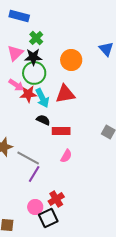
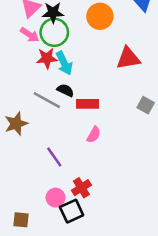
pink arrow: (16, 85) -> (30, 35), moved
red triangle: (65, 94) -> (128, 58), moved
gray line: (28, 158) -> (47, 100), moved
purple line: (34, 174) -> (54, 157), turned -66

